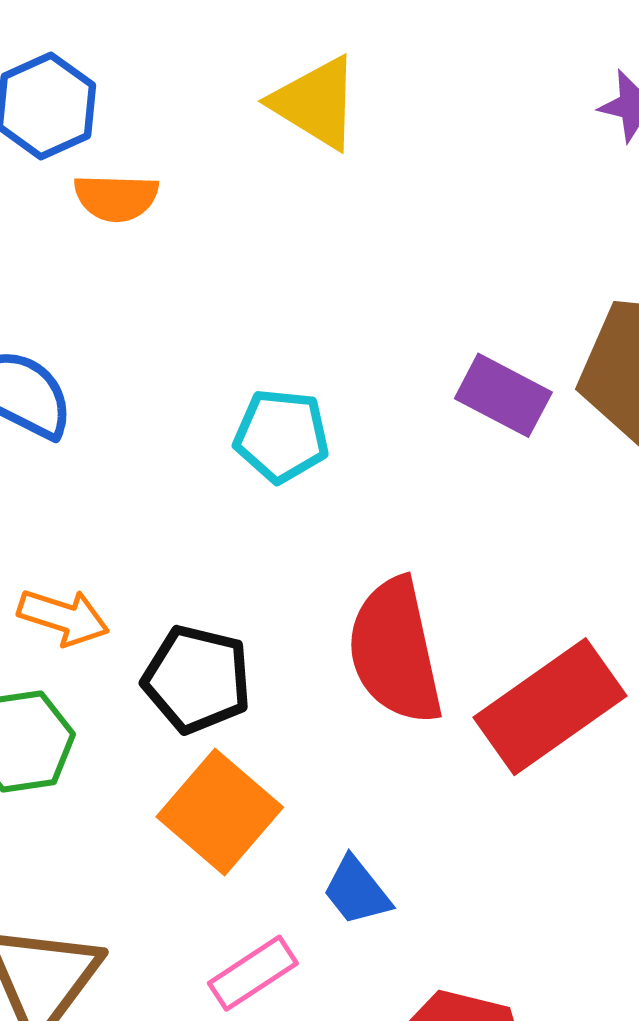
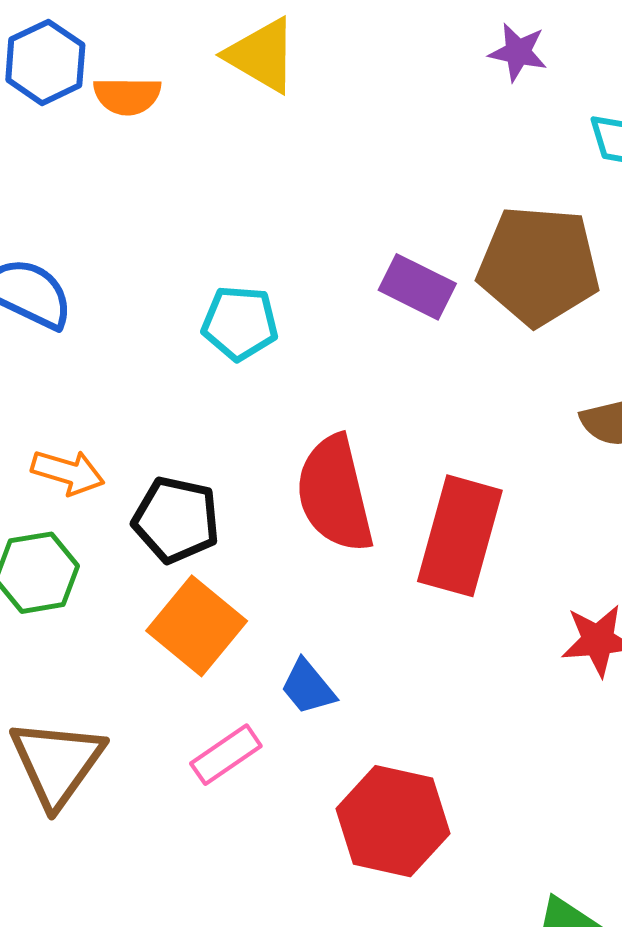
orange semicircle: (116, 198) -> (127, 96), moved
red rectangle: (550, 707) -> (460, 536), turned -38

